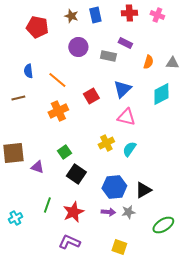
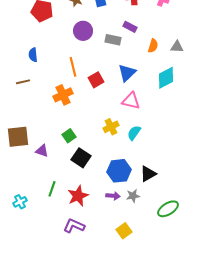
orange line: (57, 80) -> (73, 67), moved, turned 36
yellow square: (119, 247) -> (124, 231), turned 35

